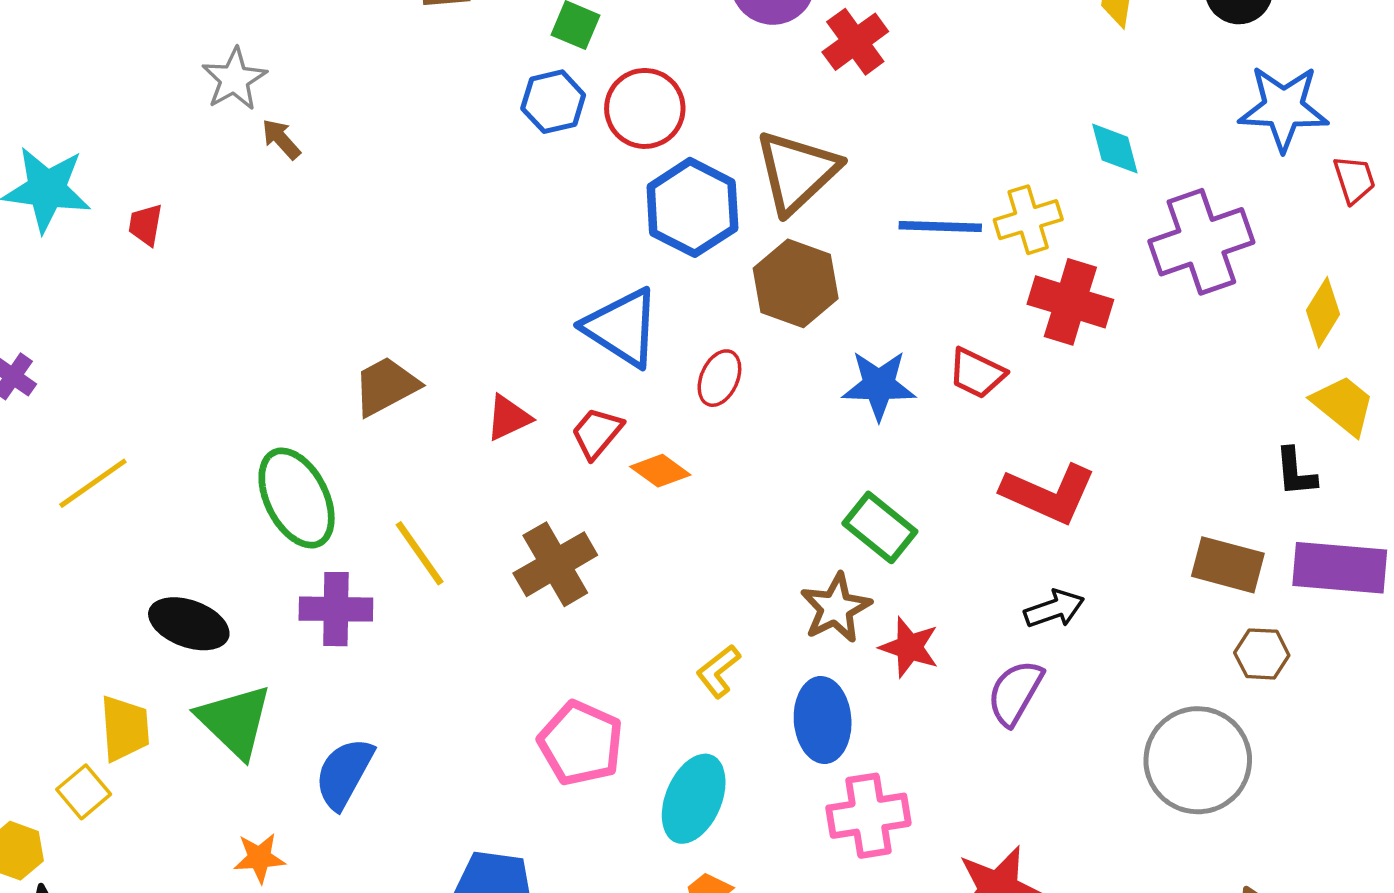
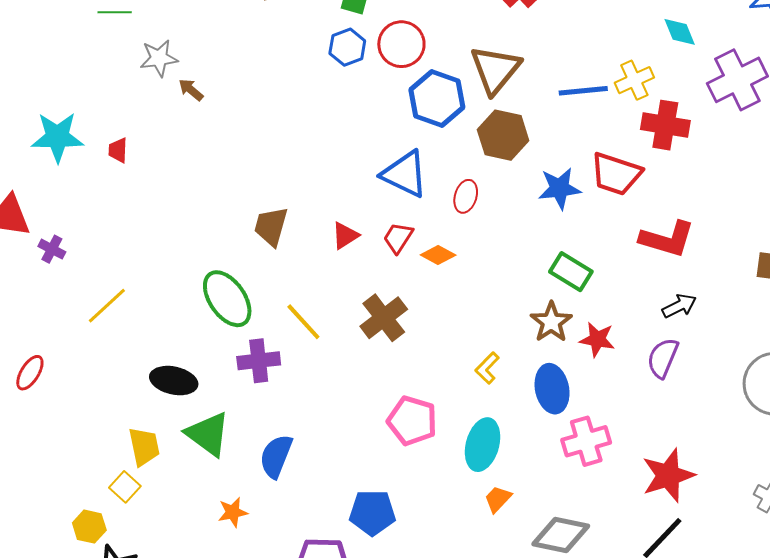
gray star: (234, 79) -> (159, 58), turned 30
red trapezoid: (977, 373) -> (616, 174), size x1.5
brown trapezoid: (386, 386) -> (271, 226), turned -39

